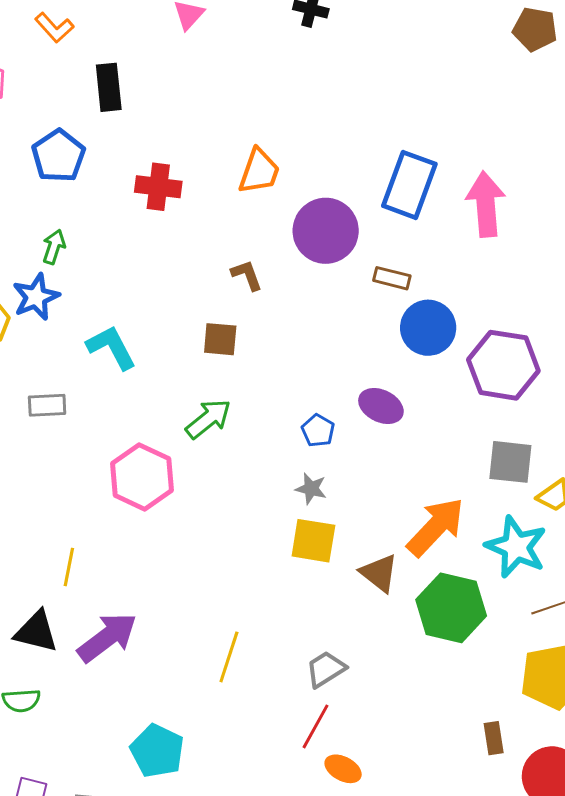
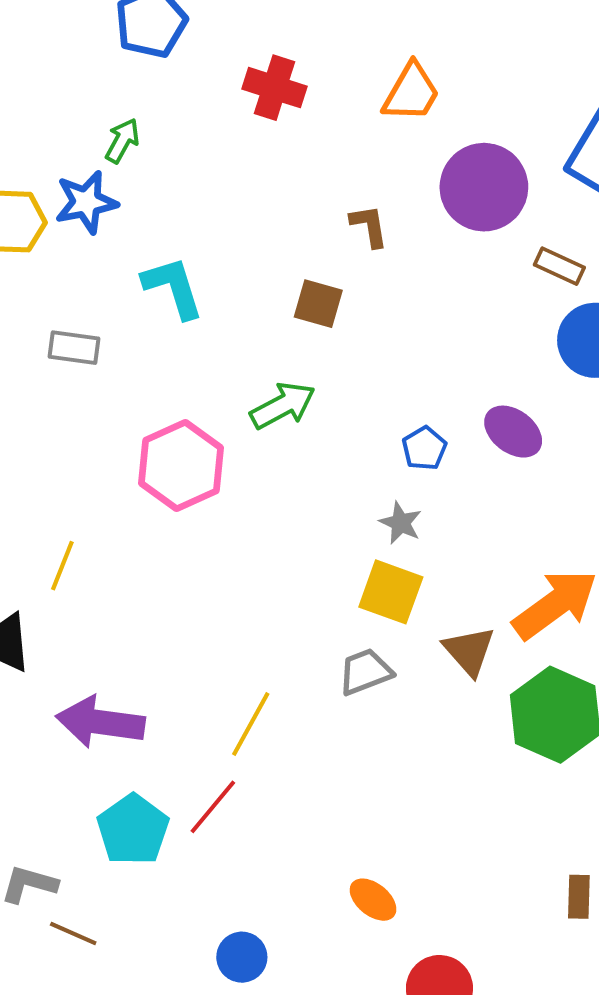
purple arrow: (107, 637) -> (100, 722), moved, turned -146
gray trapezoid: (326, 669) -> (365, 672), moved
red line: (316, 726) -> (213, 807), moved

